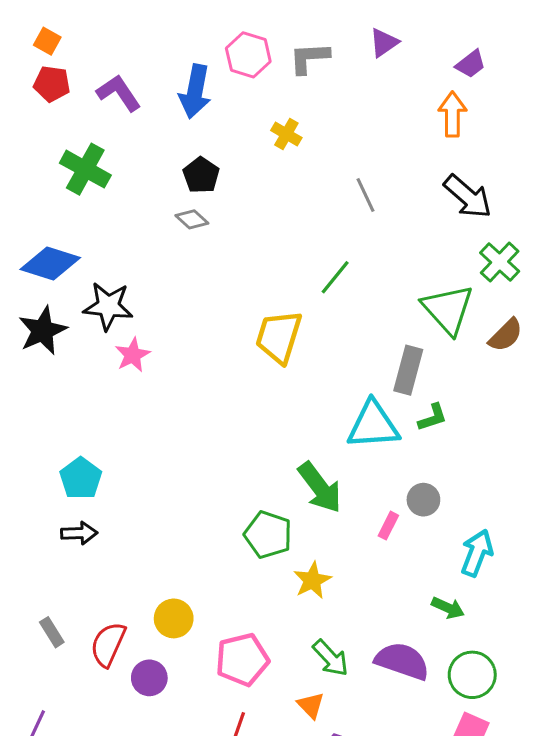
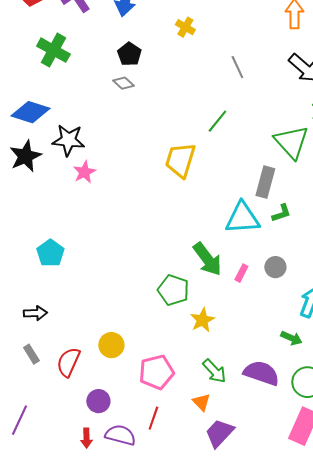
pink rectangle: (388, 526) -> (241, 273), moved
black arrow: (79, 533) -> (35, 313), moved
purple circle: (149, 678) -> (98, 401), moved

